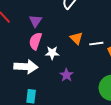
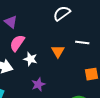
purple triangle: (36, 21) -> (11, 22), moved, turned -40
white line: (96, 44) -> (82, 42), moved

